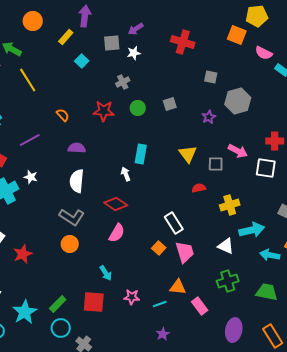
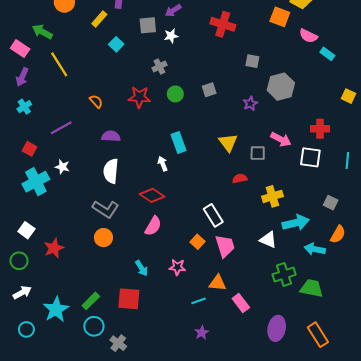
cyan rectangle: (141, 154) -> (178, 143), turned -30
green cross: (228, 281) -> (284, 275), moved
pink star: (132, 297) -> (177, 267), moved

